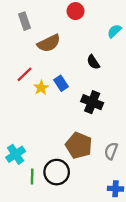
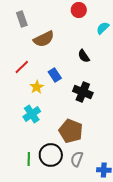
red circle: (76, 11) -> (79, 10), moved
yellow star: (41, 88) -> (37, 87), moved
gray semicircle: (111, 151) -> (77, 159), moved
cyan cross: (16, 154) -> (32, 114), moved

